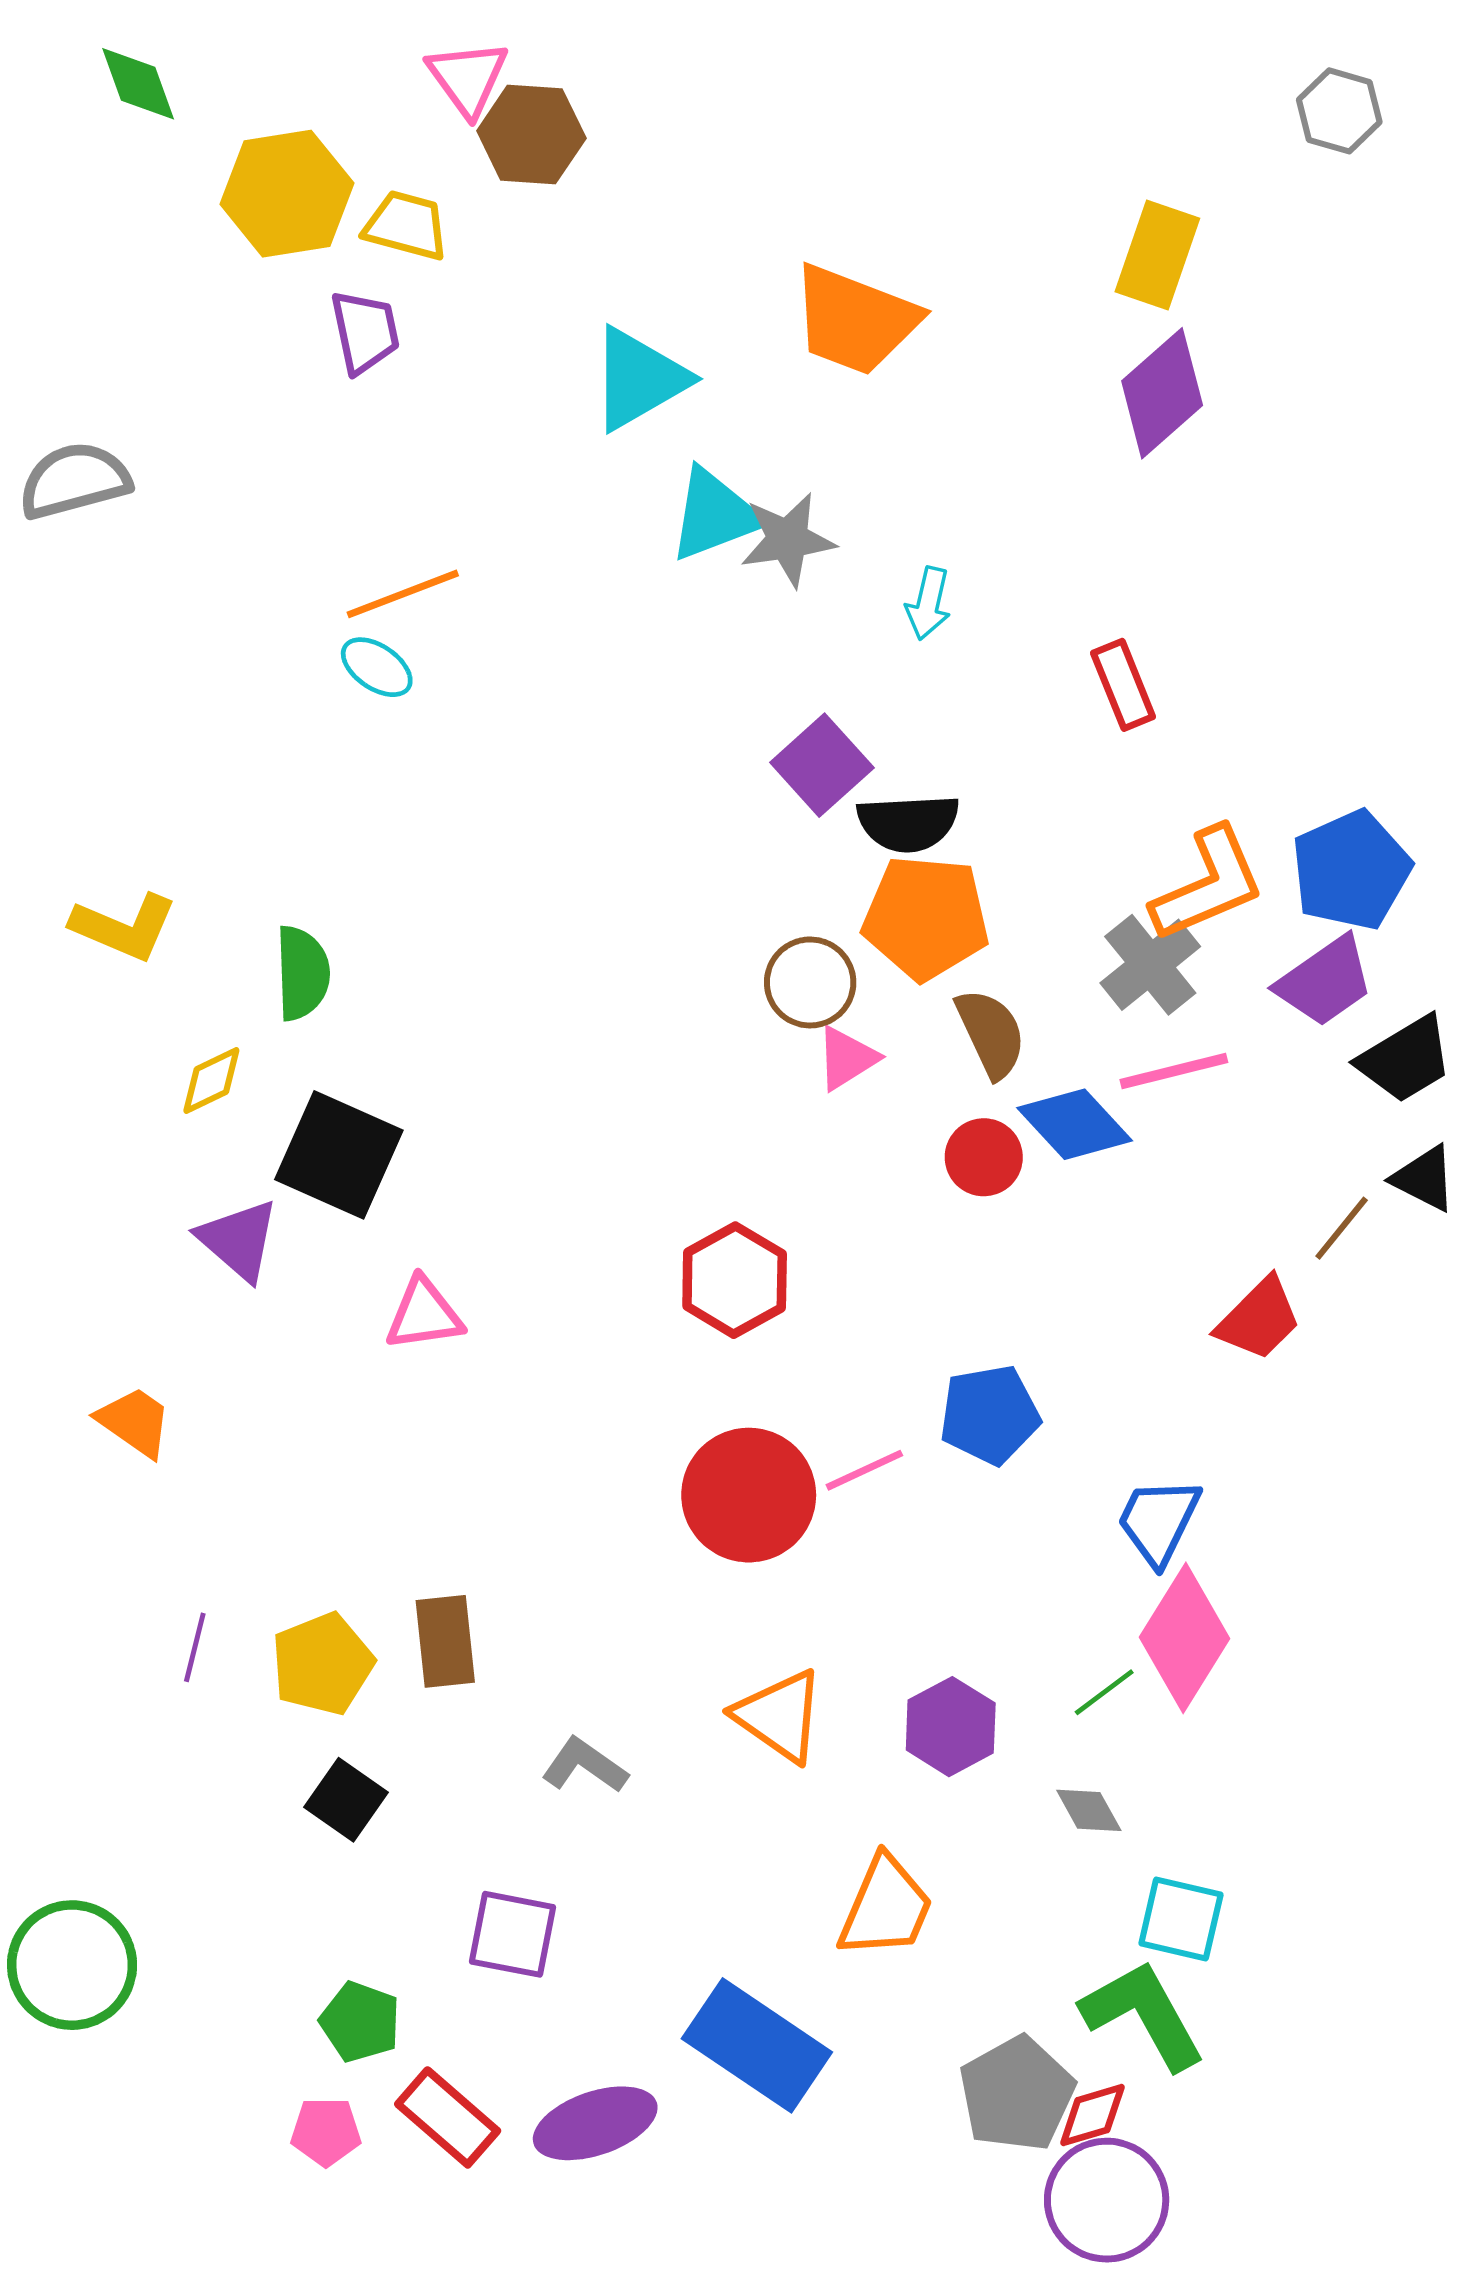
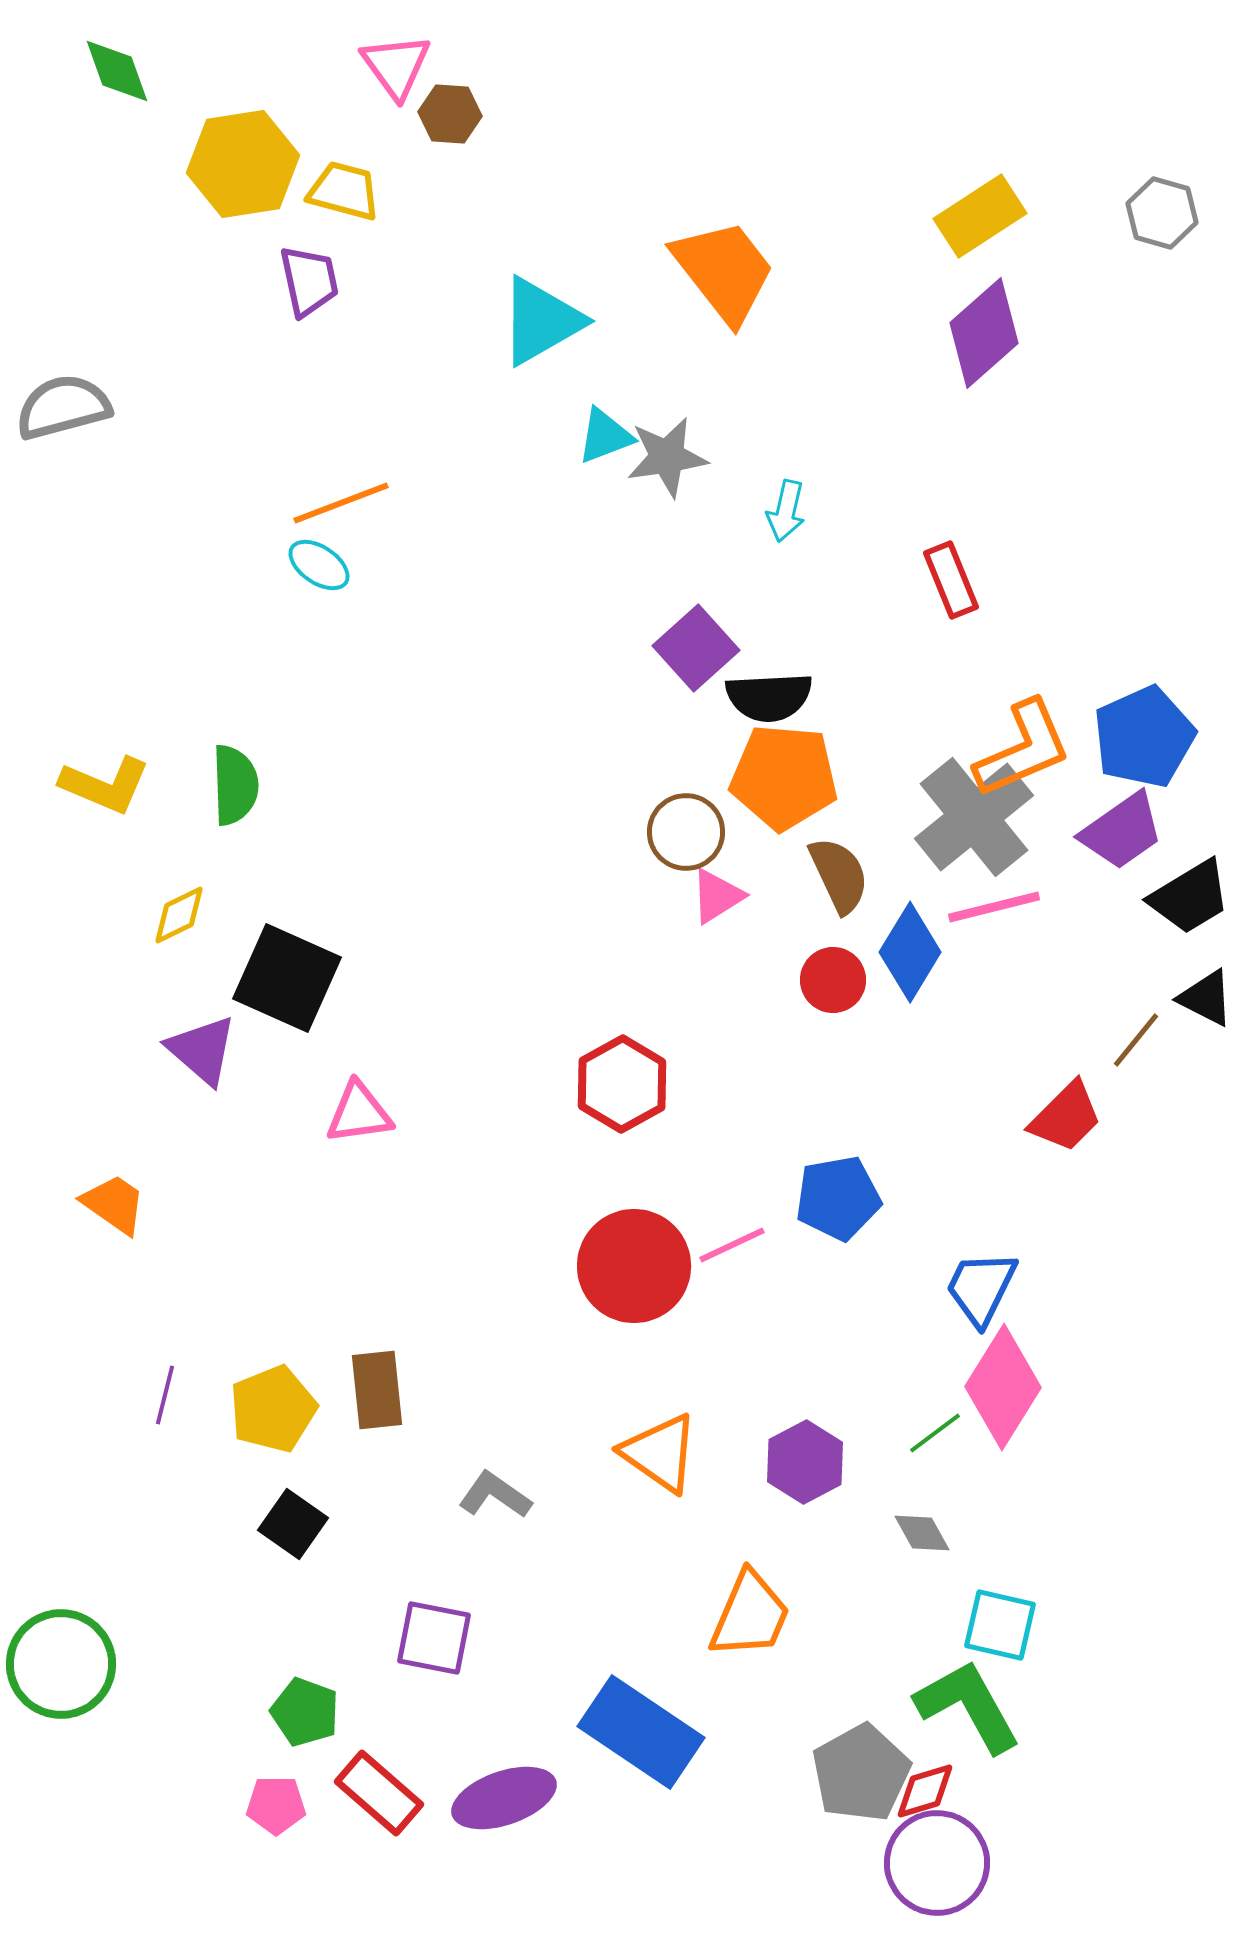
gray hexagon: (1339, 111) -> (1162, 213), moved
brown hexagon: (531, 135) -> (450, 114), size x0.7
yellow rectangle: (1157, 255) -> (980, 216), turned 38
orange trapezoid: (855, 320) -> (724, 271), turned -149
cyan triangle: (714, 515) -> (605, 436), size x0.7
gray cross: (1150, 965) -> (974, 817), size x1.4
green semicircle: (302, 973) -> (235, 785), moved
blue diamond: (1075, 1124) -> (910, 952), turned 74

